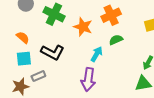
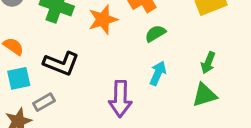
orange star: (83, 27) -> (103, 20), turned -30
cyan arrow: (97, 54) -> (158, 73), moved

